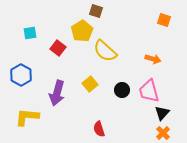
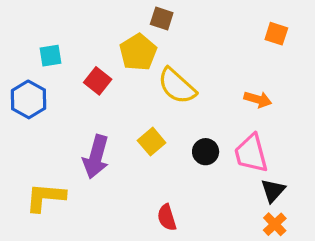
blue hexagon: (21, 75) -> (29, 99), moved

